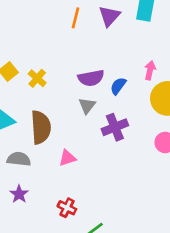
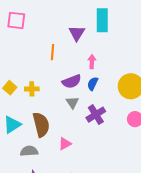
orange line: (75, 18) -> (52, 52), moved
pink arrow: (150, 70) -> (92, 62), moved
yellow cross: (37, 78) -> (32, 89), turned -32

